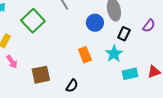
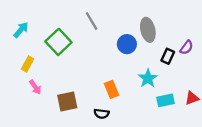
black rectangle: (124, 34) -> (168, 56), moved
orange rectangle: (85, 55) -> (111, 89), moved
black semicircle: (72, 86) -> (102, 114), turned 64

